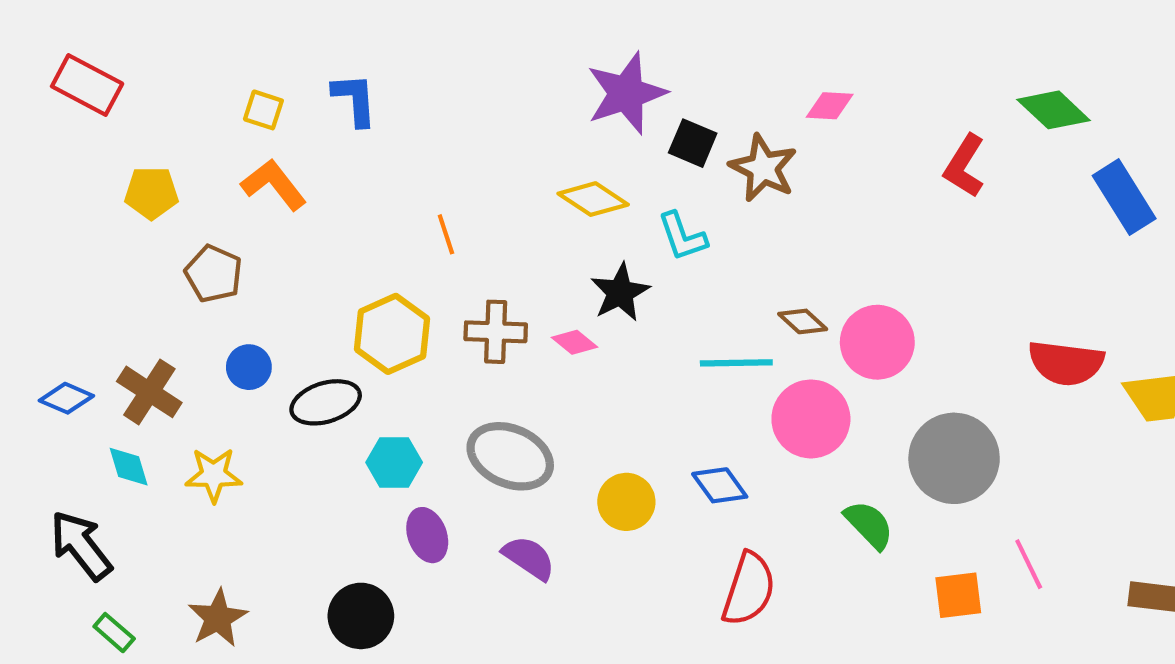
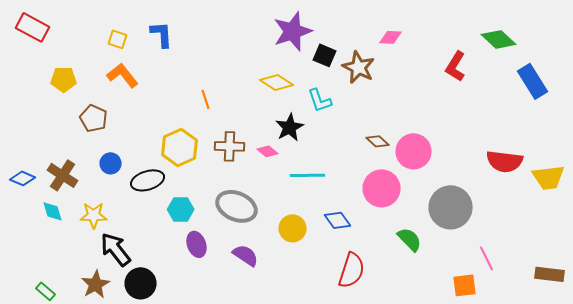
cyan line: (736, 363) -> (308, 175), moved
black arrow: (81, 545) -> (116, 249), moved
orange square: (958, 595) -> (465, 285), moved
black circle: (361, 616) -> (141, 283), moved

